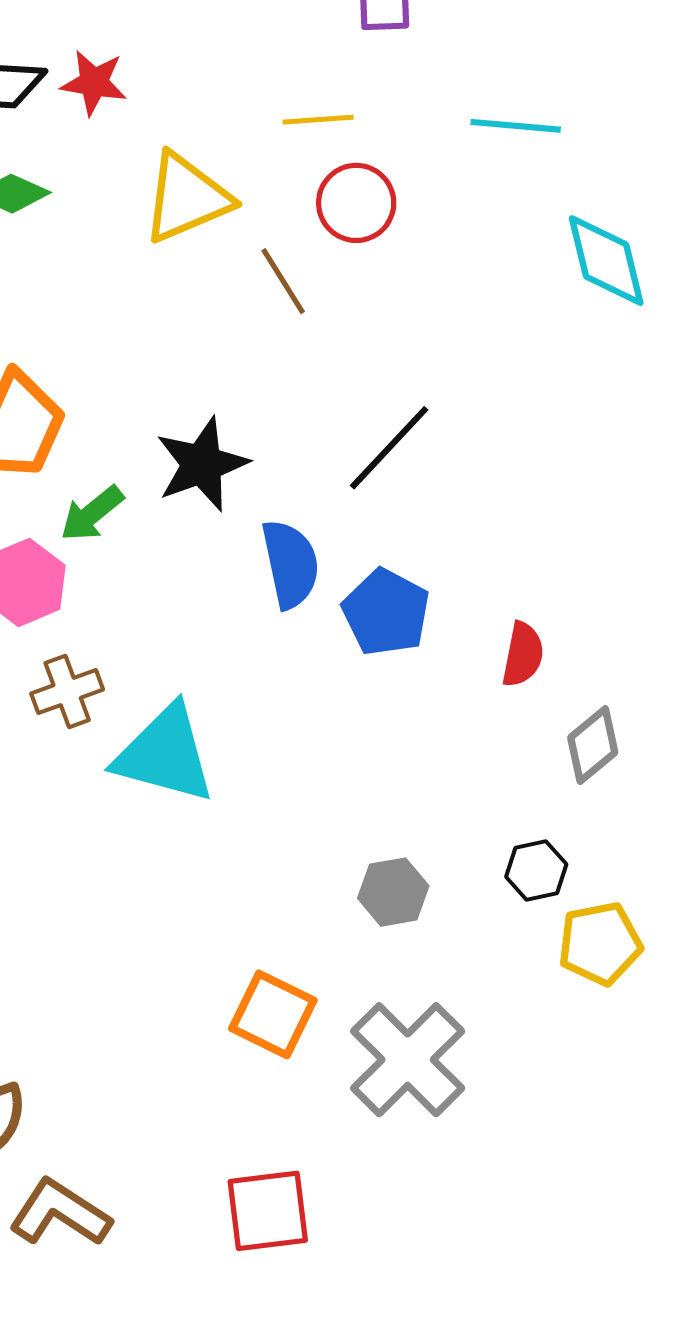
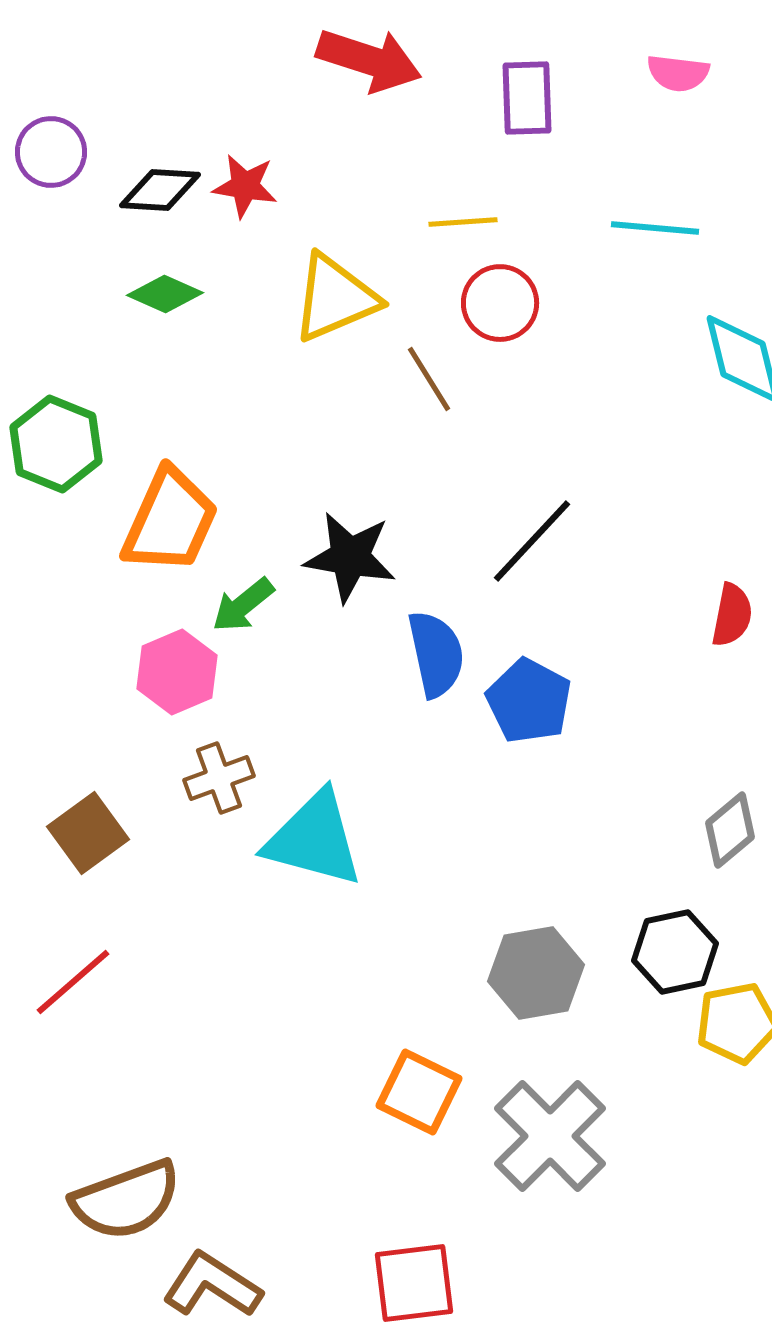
black star: (202, 464) -> (350, 557), turned 30
red semicircle: (523, 654) -> (732, 615), moved
black hexagon: (536, 870) -> (675, 952), size x1.4
gray hexagon: (393, 892) -> (536, 973), size x1.4

